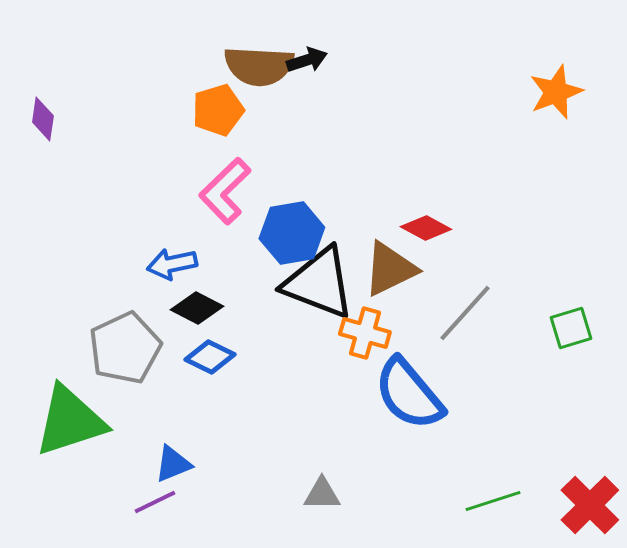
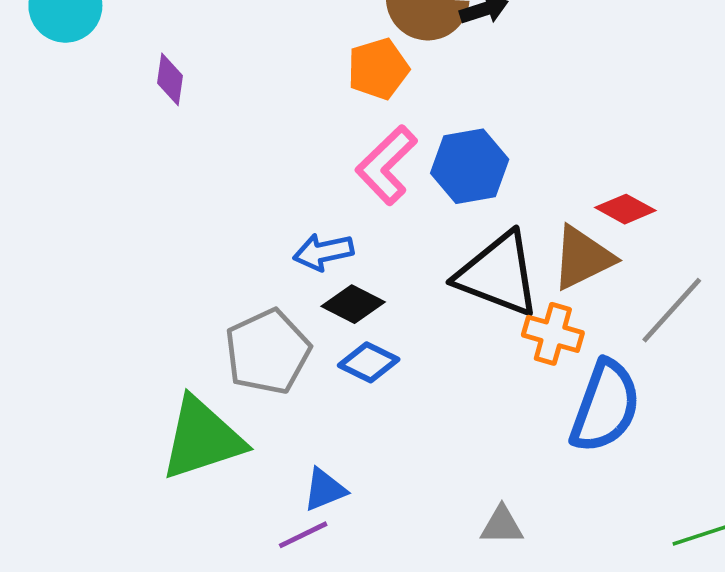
blue hexagon: (292, 233) -> (470, 166), moved
blue semicircle: (409, 394) -> (605, 406), turned -120

